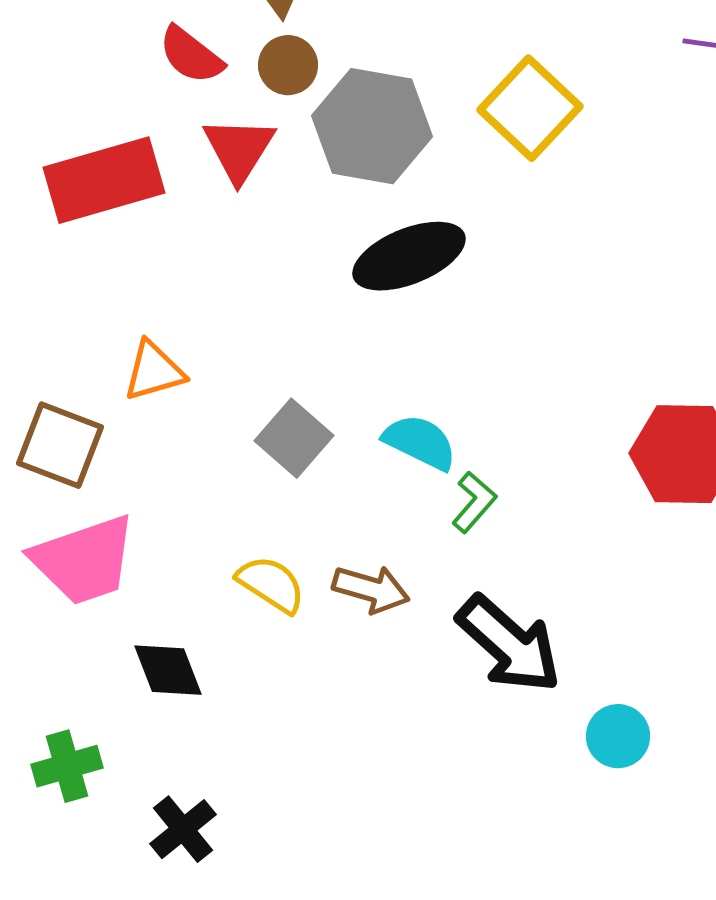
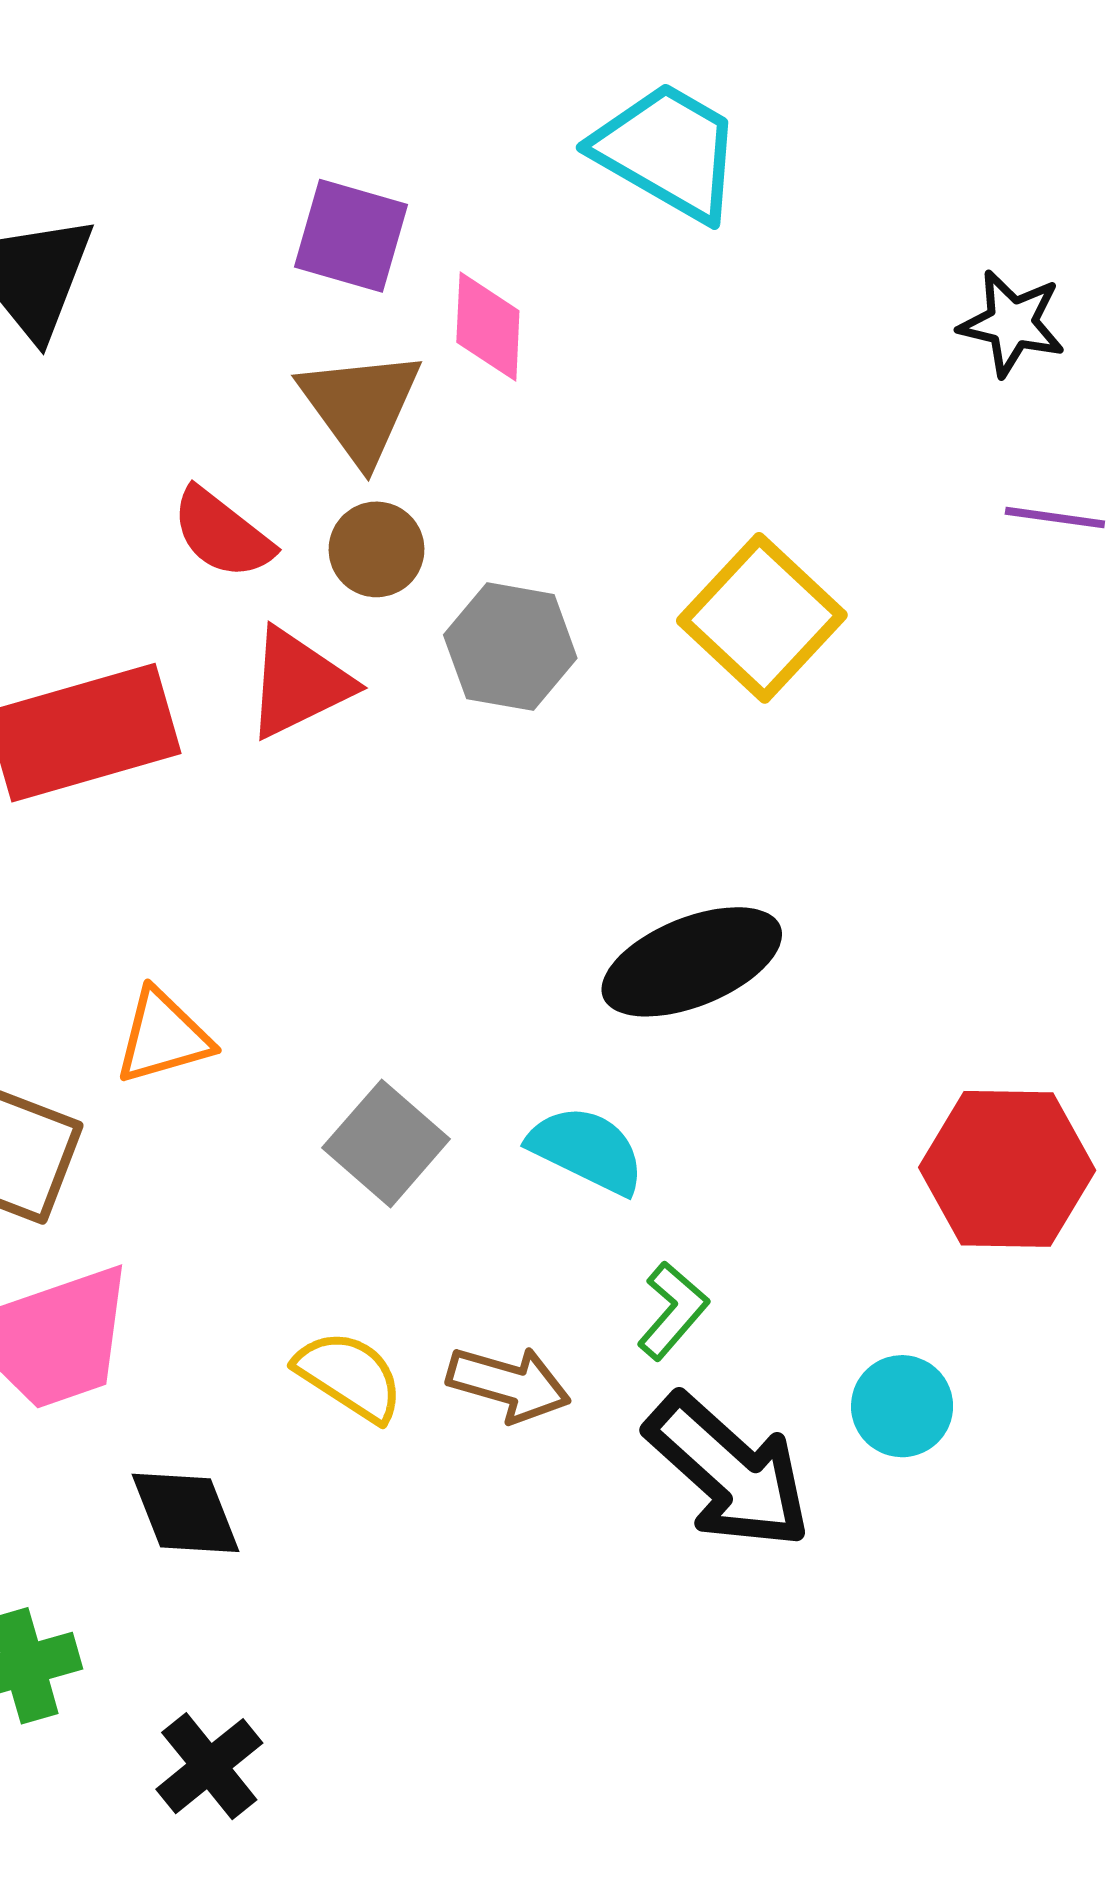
gray hexagon: (372, 126) -> (510, 647), size x0.7
red triangle: (239, 149) -> (298, 683), turned 32
black ellipse: (409, 256) -> (692, 962), moved
green L-shape: (474, 502) -> (673, 1311), moved
cyan circle: (618, 736) -> (902, 1406), moved

